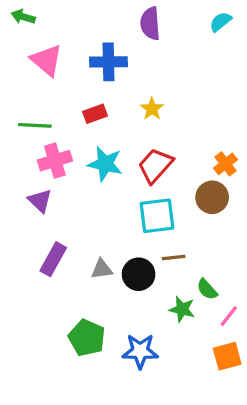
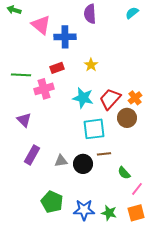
pink triangle: (47, 60) -> (41, 25), moved
pink cross: (55, 161) -> (44, 89), moved
cyan star: (105, 164) -> (83, 98), moved
red trapezoid: (155, 166) -> (110, 99), moved
green star: (182, 309) -> (109, 213), moved

